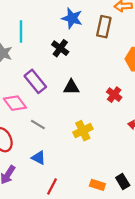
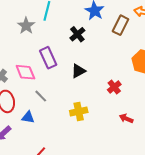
black triangle: (71, 87) -> (78, 71), turned -42
blue triangle: (38, 158) -> (28, 117), moved, turned -32

